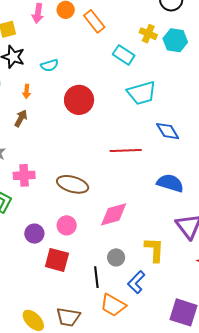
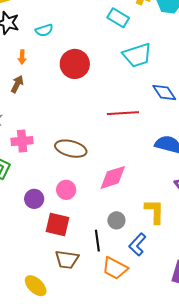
brown trapezoid: (68, 317) -> (67, 260), moved

